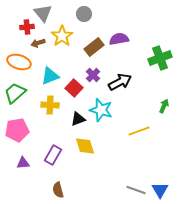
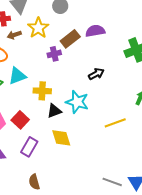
purple cross: (93, 75) -> (54, 54), moved, turned 32
cyan triangle: (50, 76) -> (17, 76), moved
black arrow: (120, 82) -> (96, 74), size x0.7
red square: (74, 88) -> (20, 120), moved
yellow cross: (50, 105) -> (42, 91), moved

